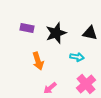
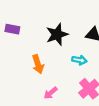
purple rectangle: (27, 28) -> (12, 29), moved

